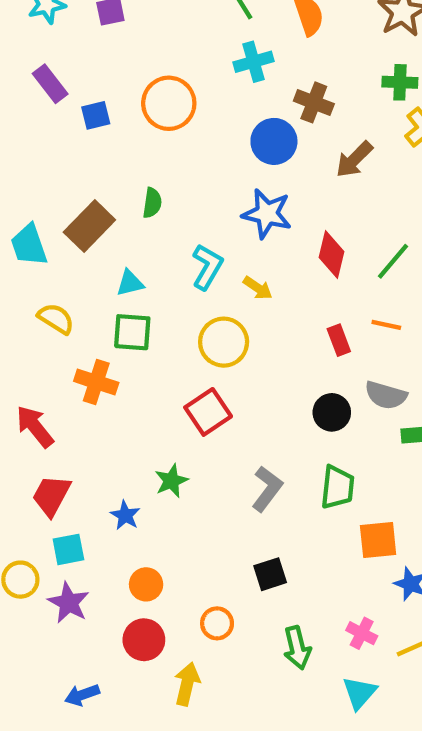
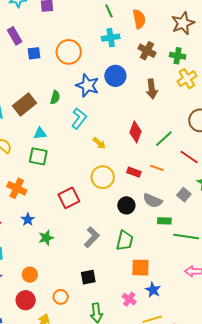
brown cross: (314, 102) -> (147, 51), moved
brown arrow: (354, 159) -> (152, 89), turned -60
blue star: (267, 214) -> (87, 85), moved
cyan L-shape: (207, 267) -> (79, 118), moved
red rectangle: (339, 340) -> (134, 172), turned -56
yellow circle: (224, 342) -> (103, 177), moved
orange cross: (96, 382) -> (17, 188), moved
green star: (171, 481) -> (46, 238), moved
blue star: (125, 515) -> (28, 219), moved
pink cross: (362, 633) -> (129, 299), moved

